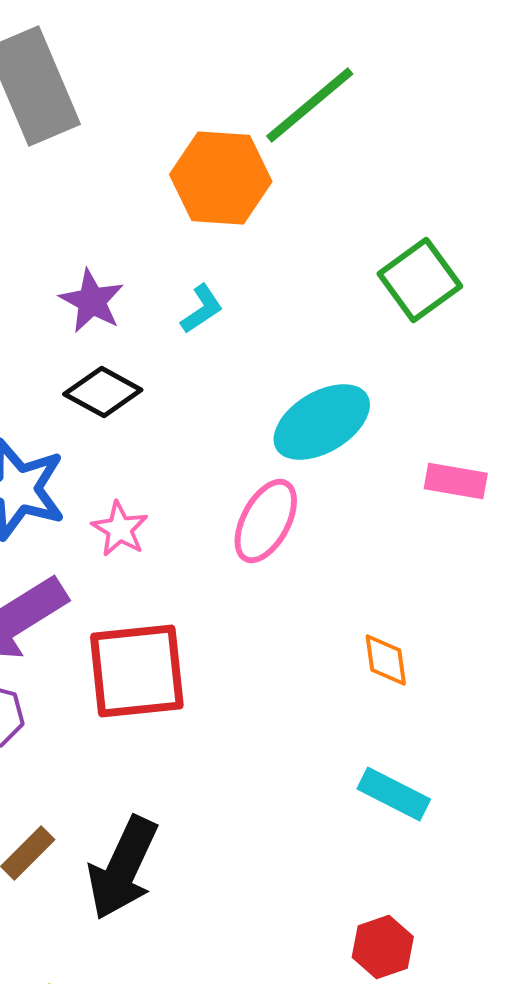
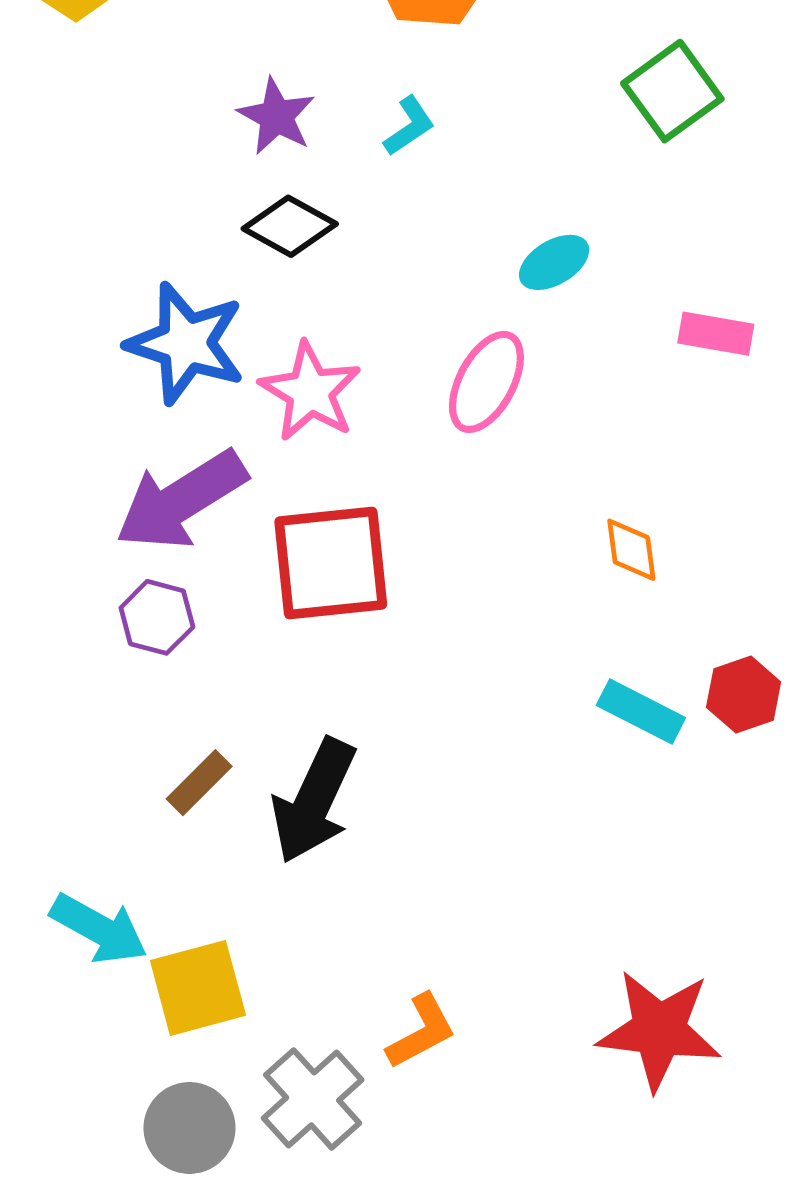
cyan ellipse: (322, 422) -> (554, 262), size x0.6
pink star: (120, 529) -> (310, 392), size x1.5
red hexagon: (383, 947) -> (744, 695), moved

